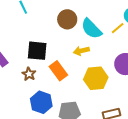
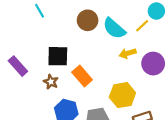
yellow arrow: (81, 51) -> (128, 53), moved
yellow hexagon: (96, 78) -> (122, 95), moved

